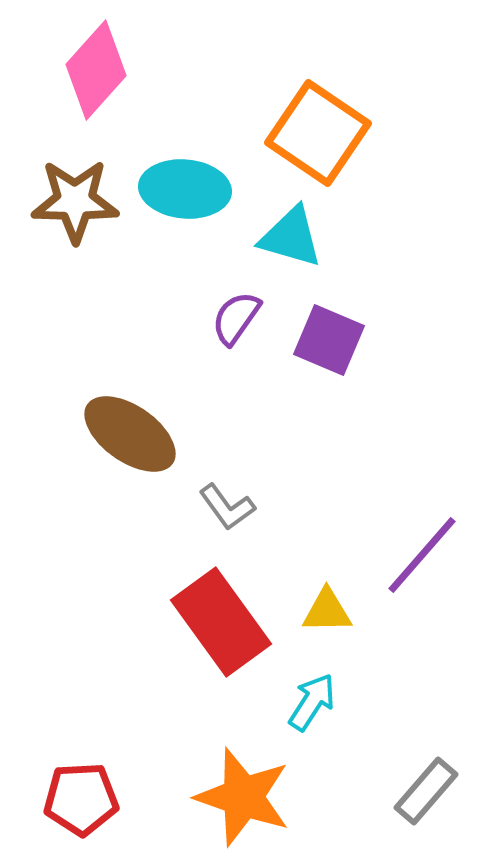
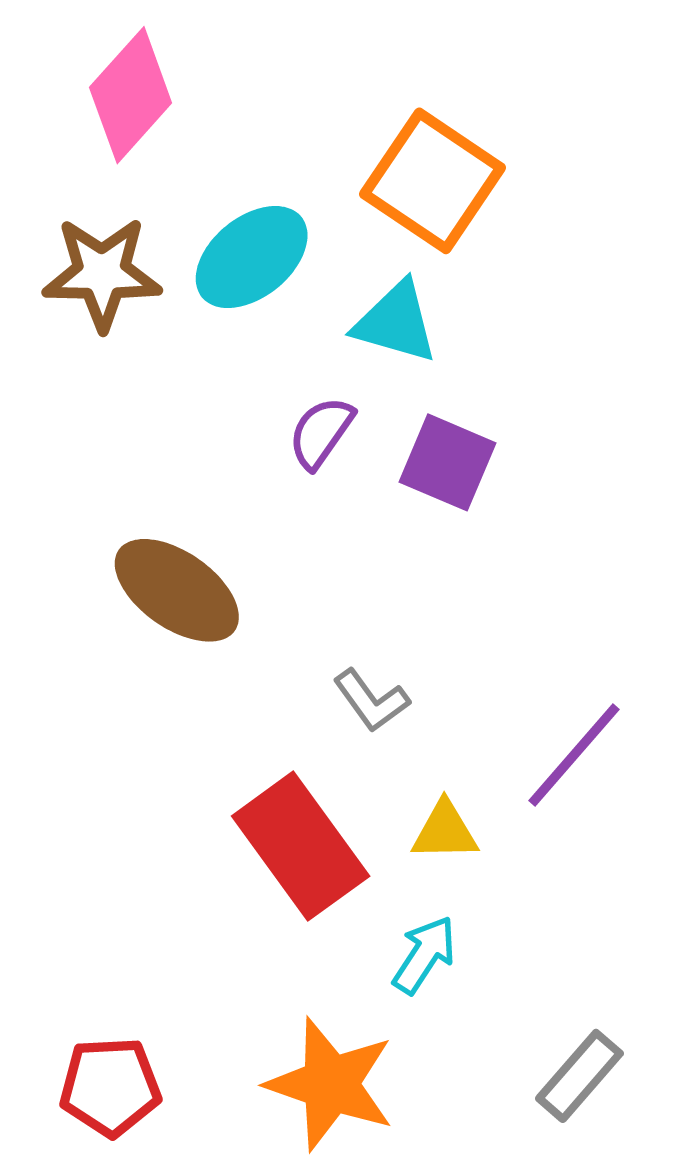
cyan ellipse: (185, 189) -> (252, 257), turned -44
gray L-shape: (227, 507) -> (371, 700), moved

